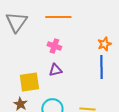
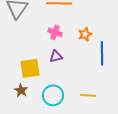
orange star: (104, 44) -> (85, 34), moved

